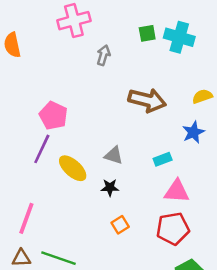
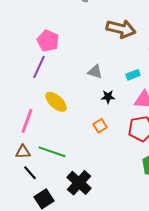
yellow ellipse: (73, 168) -> (56, 102), moved
black star: (110, 188) -> (108, 97), moved

